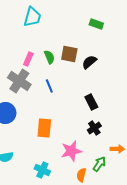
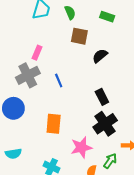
brown square: (69, 54) -> (79, 36), moved
green semicircle: (49, 57) -> (70, 13), moved
gray cross: (19, 81) -> (28, 75), turned 30
black cross: (94, 128) -> (105, 124), size x1.6

